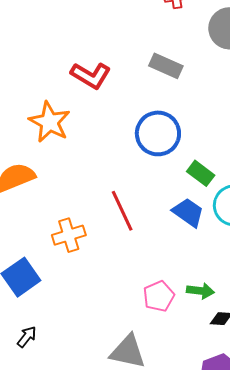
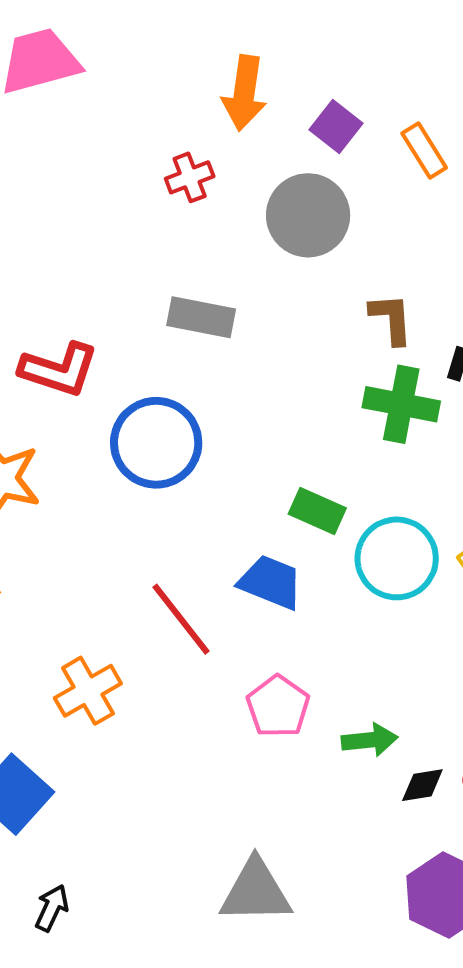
blue circle: (158, 133) -> (156, 443), moved
blue trapezoid: (188, 212) -> (271, 582), moved
pink pentagon: (159, 296) -> (278, 706), moved

